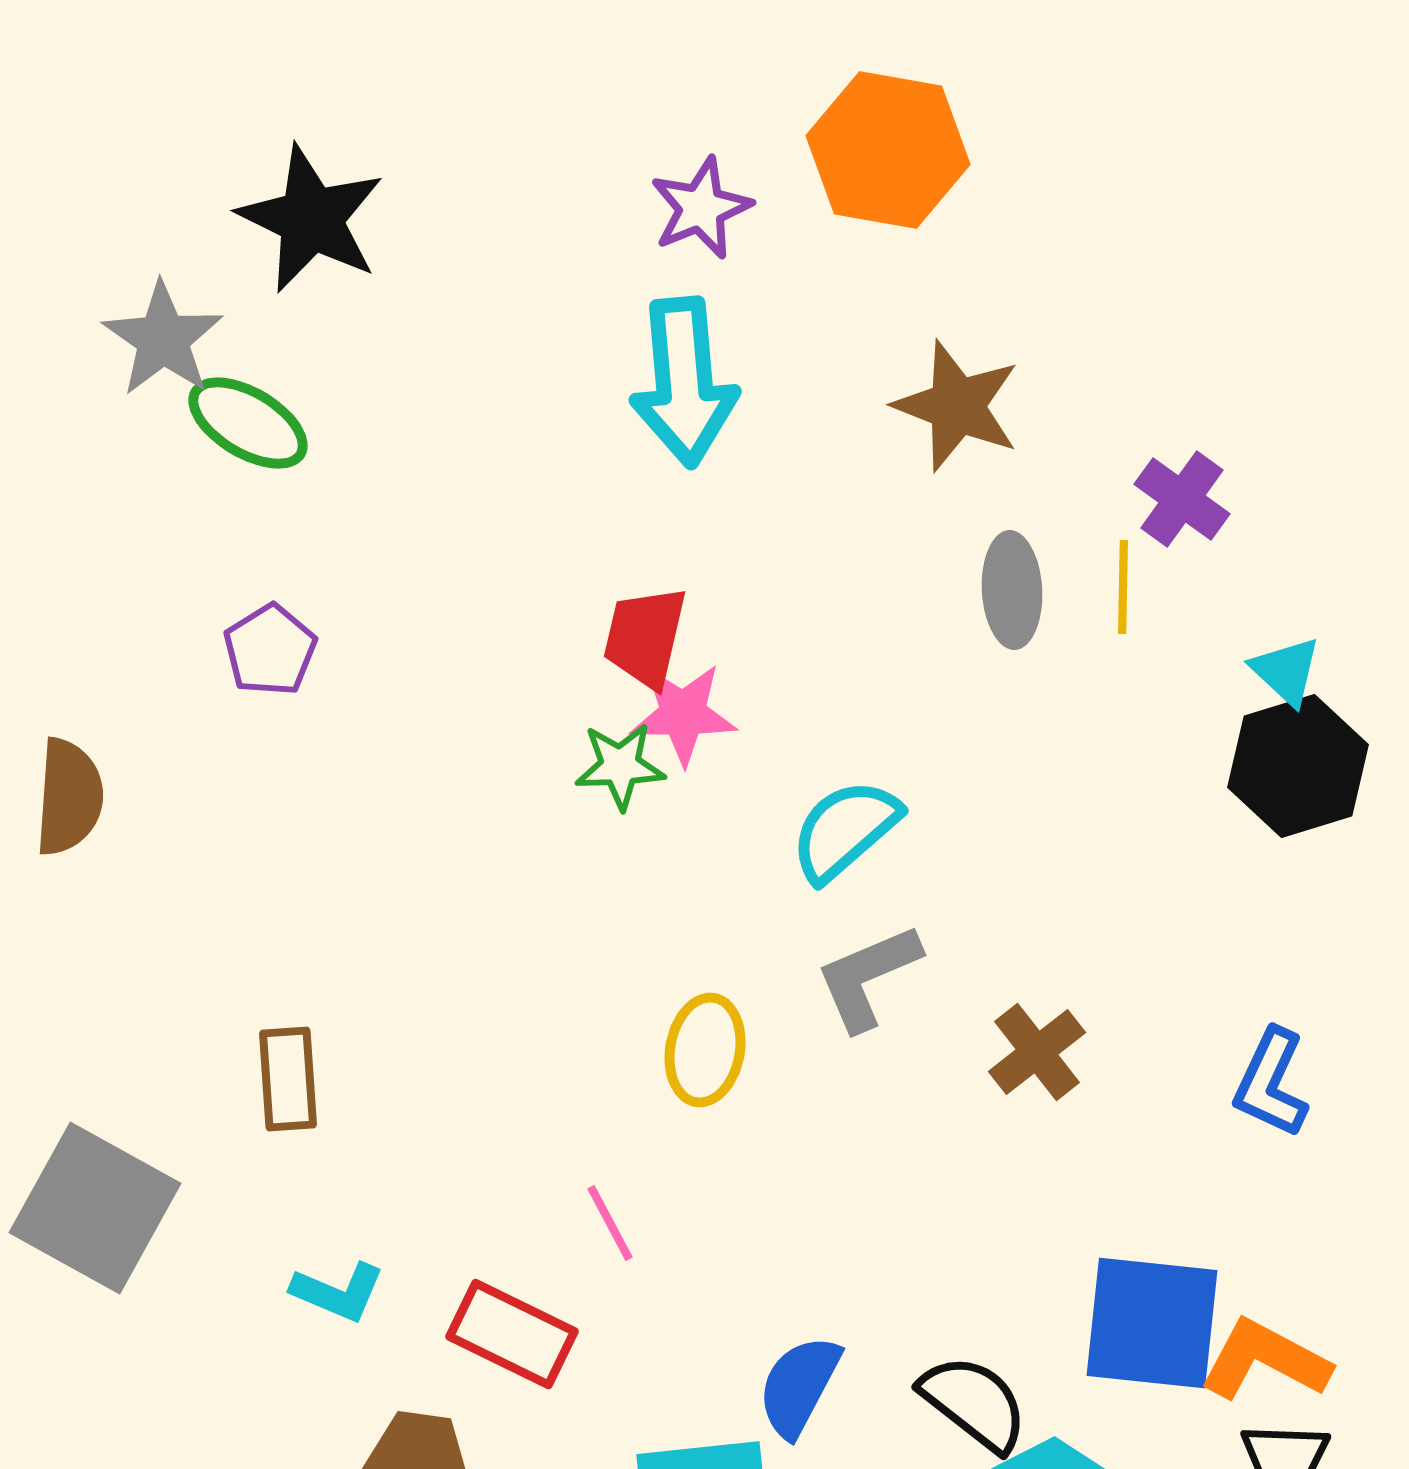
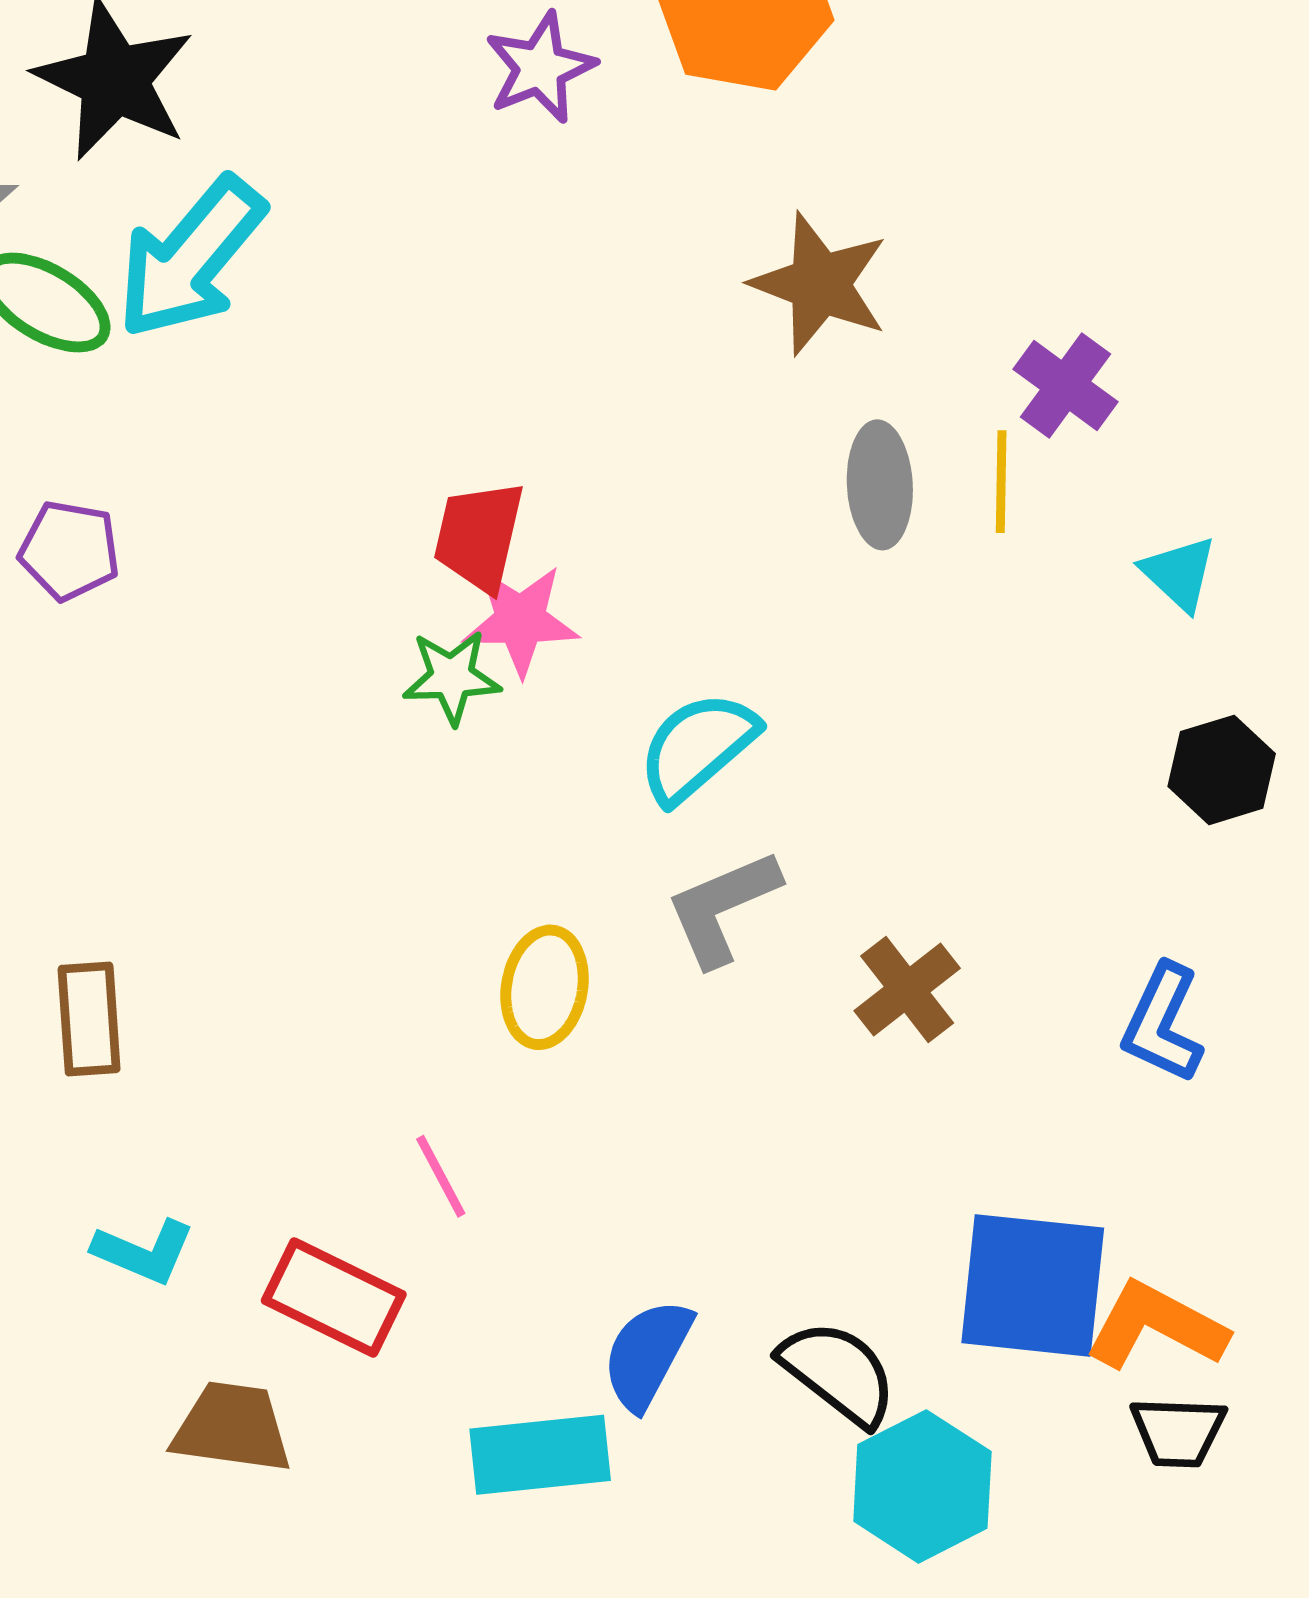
cyan arrow: (684, 382) -> (191, 258), moved, turned 45
purple pentagon: (270, 650) -> (69, 550), turned -30
black hexagon: (1298, 766) -> (1222, 770), moved, size x0.7

